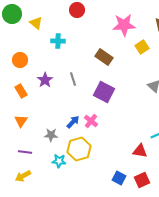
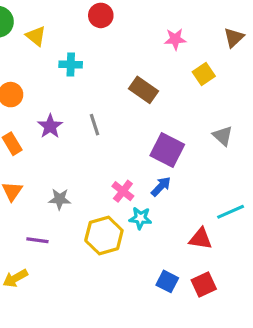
pink star: (124, 25) -> (175, 39), size x0.6
purple square: (104, 92) -> (167, 150), moved
blue arrow: (73, 122) -> (161, 186), moved
gray star: (51, 135) -> (60, 199), moved
purple line: (25, 152) -> (37, 240), moved
cyan star: (59, 161) -> (140, 218), moved

